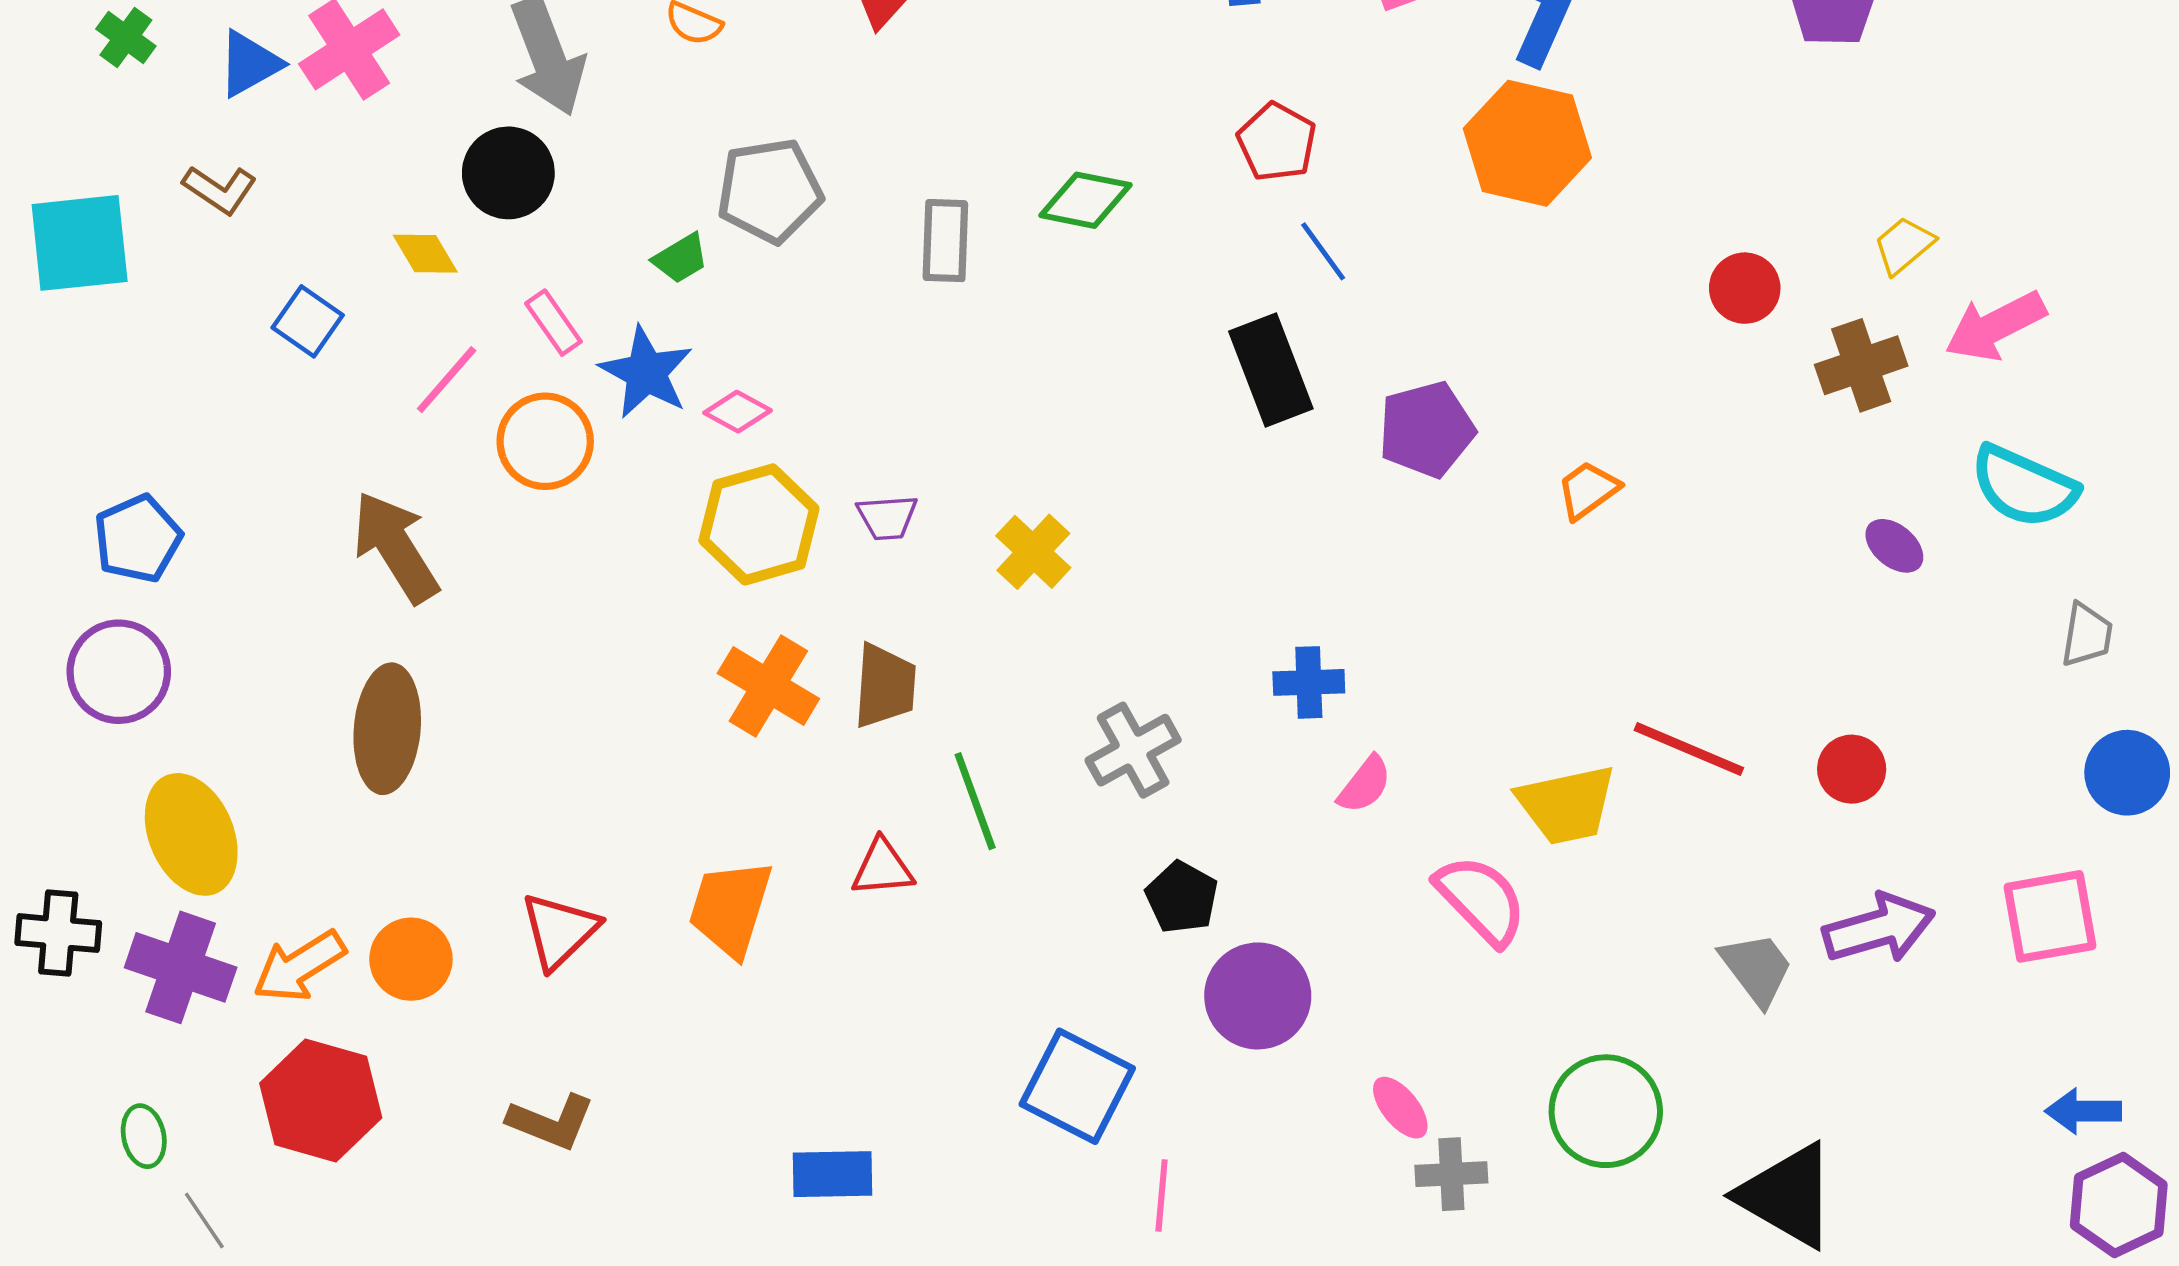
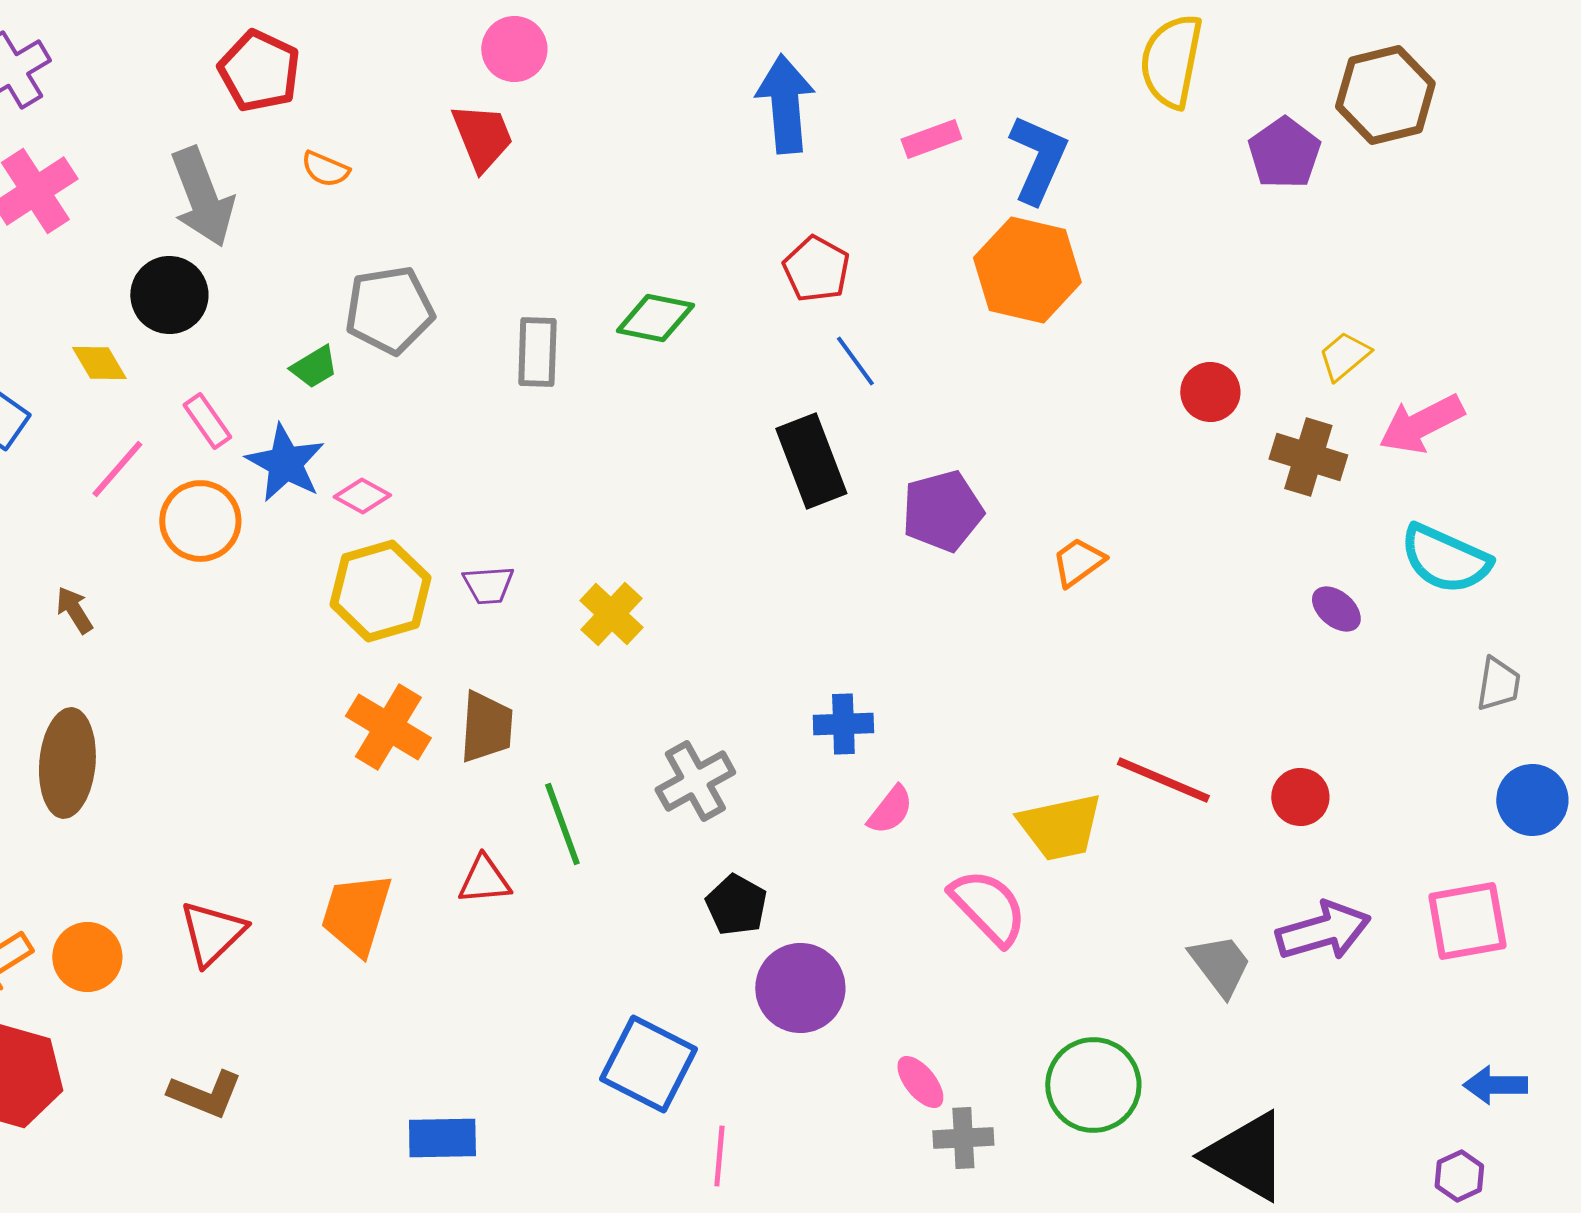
brown cross: (1861, 365) -> (1308, 457), turned 36
brown arrow: (396, 547) -> (74, 610), size x0.5
purple hexagon: (2119, 1205) -> (1459, 1176), moved, size x0.6

